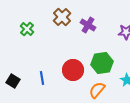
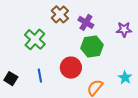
green cross: (27, 29) -> (35, 39), moved, size x1.5
green hexagon: (102, 63) -> (92, 46), moved

